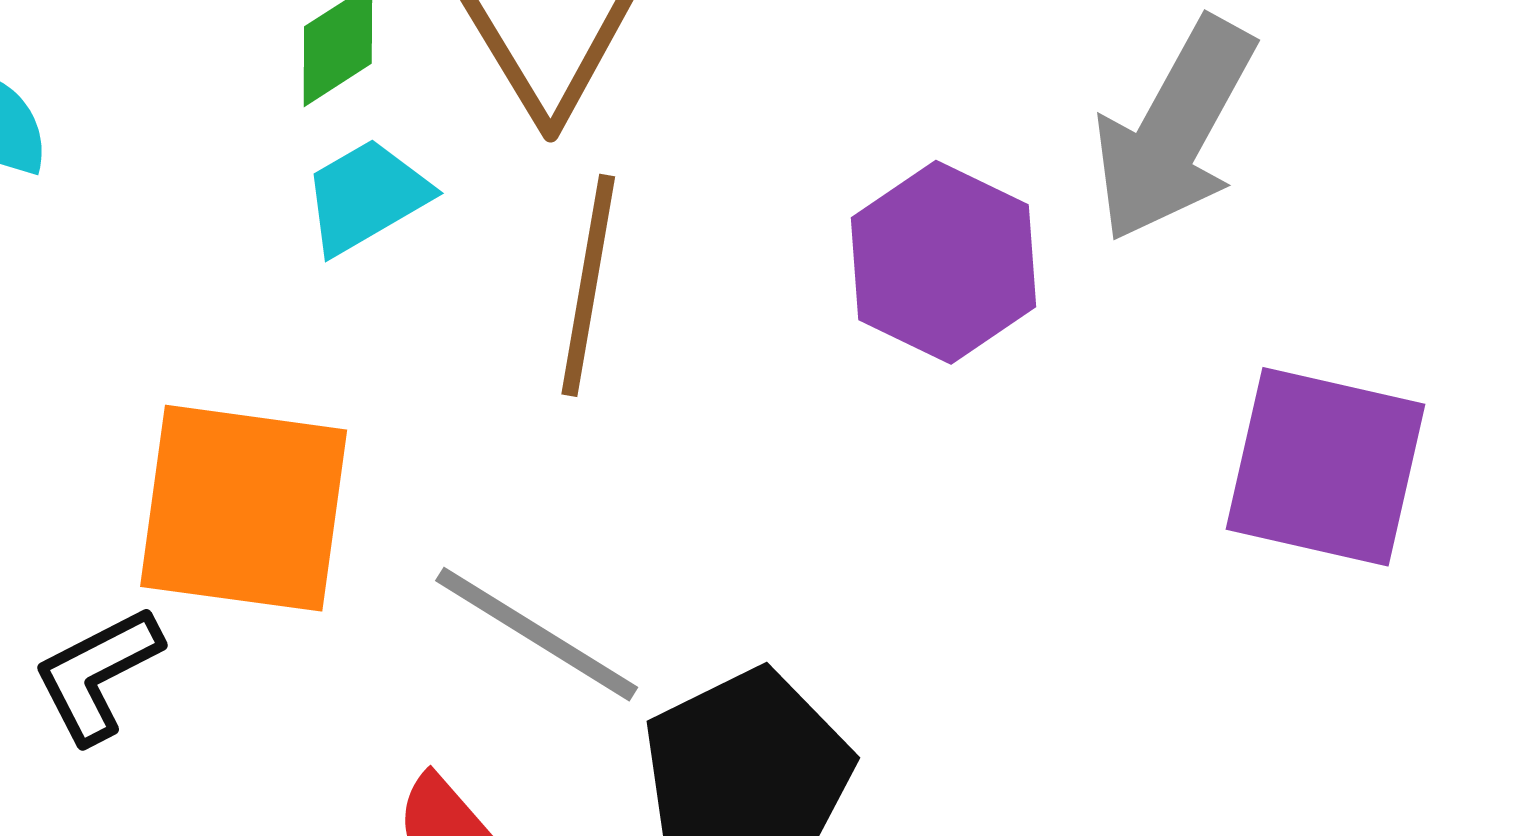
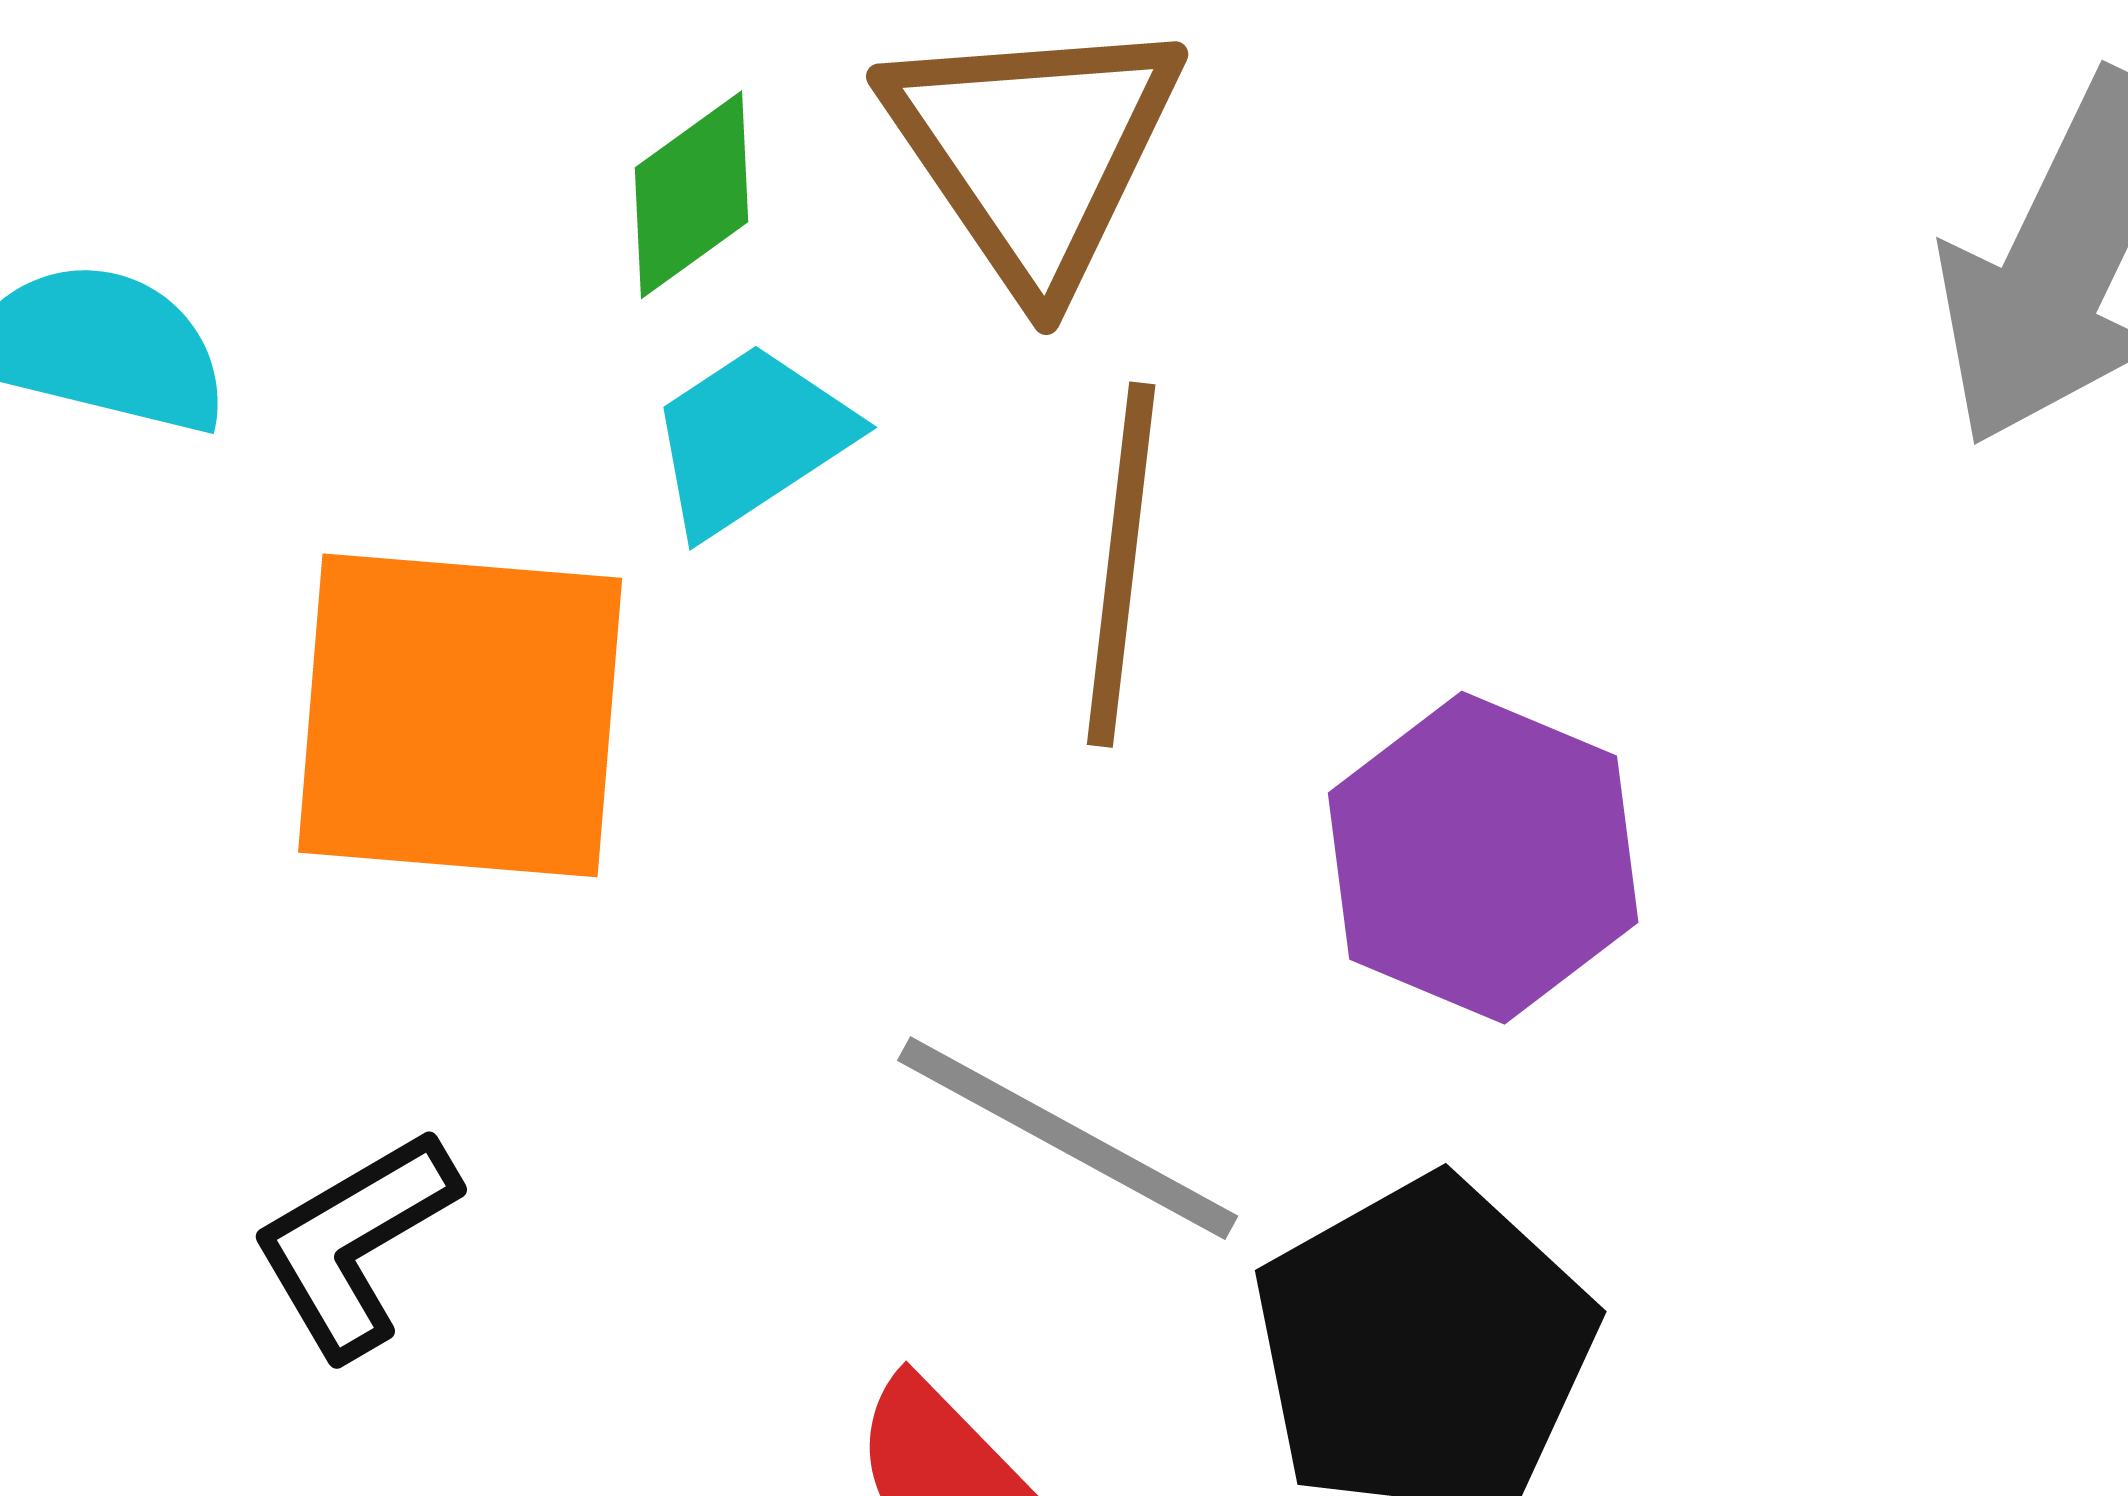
purple hexagon: (943, 262) -> (1483, 858), moved
orange square: (244, 508) -> (460, 715), moved

